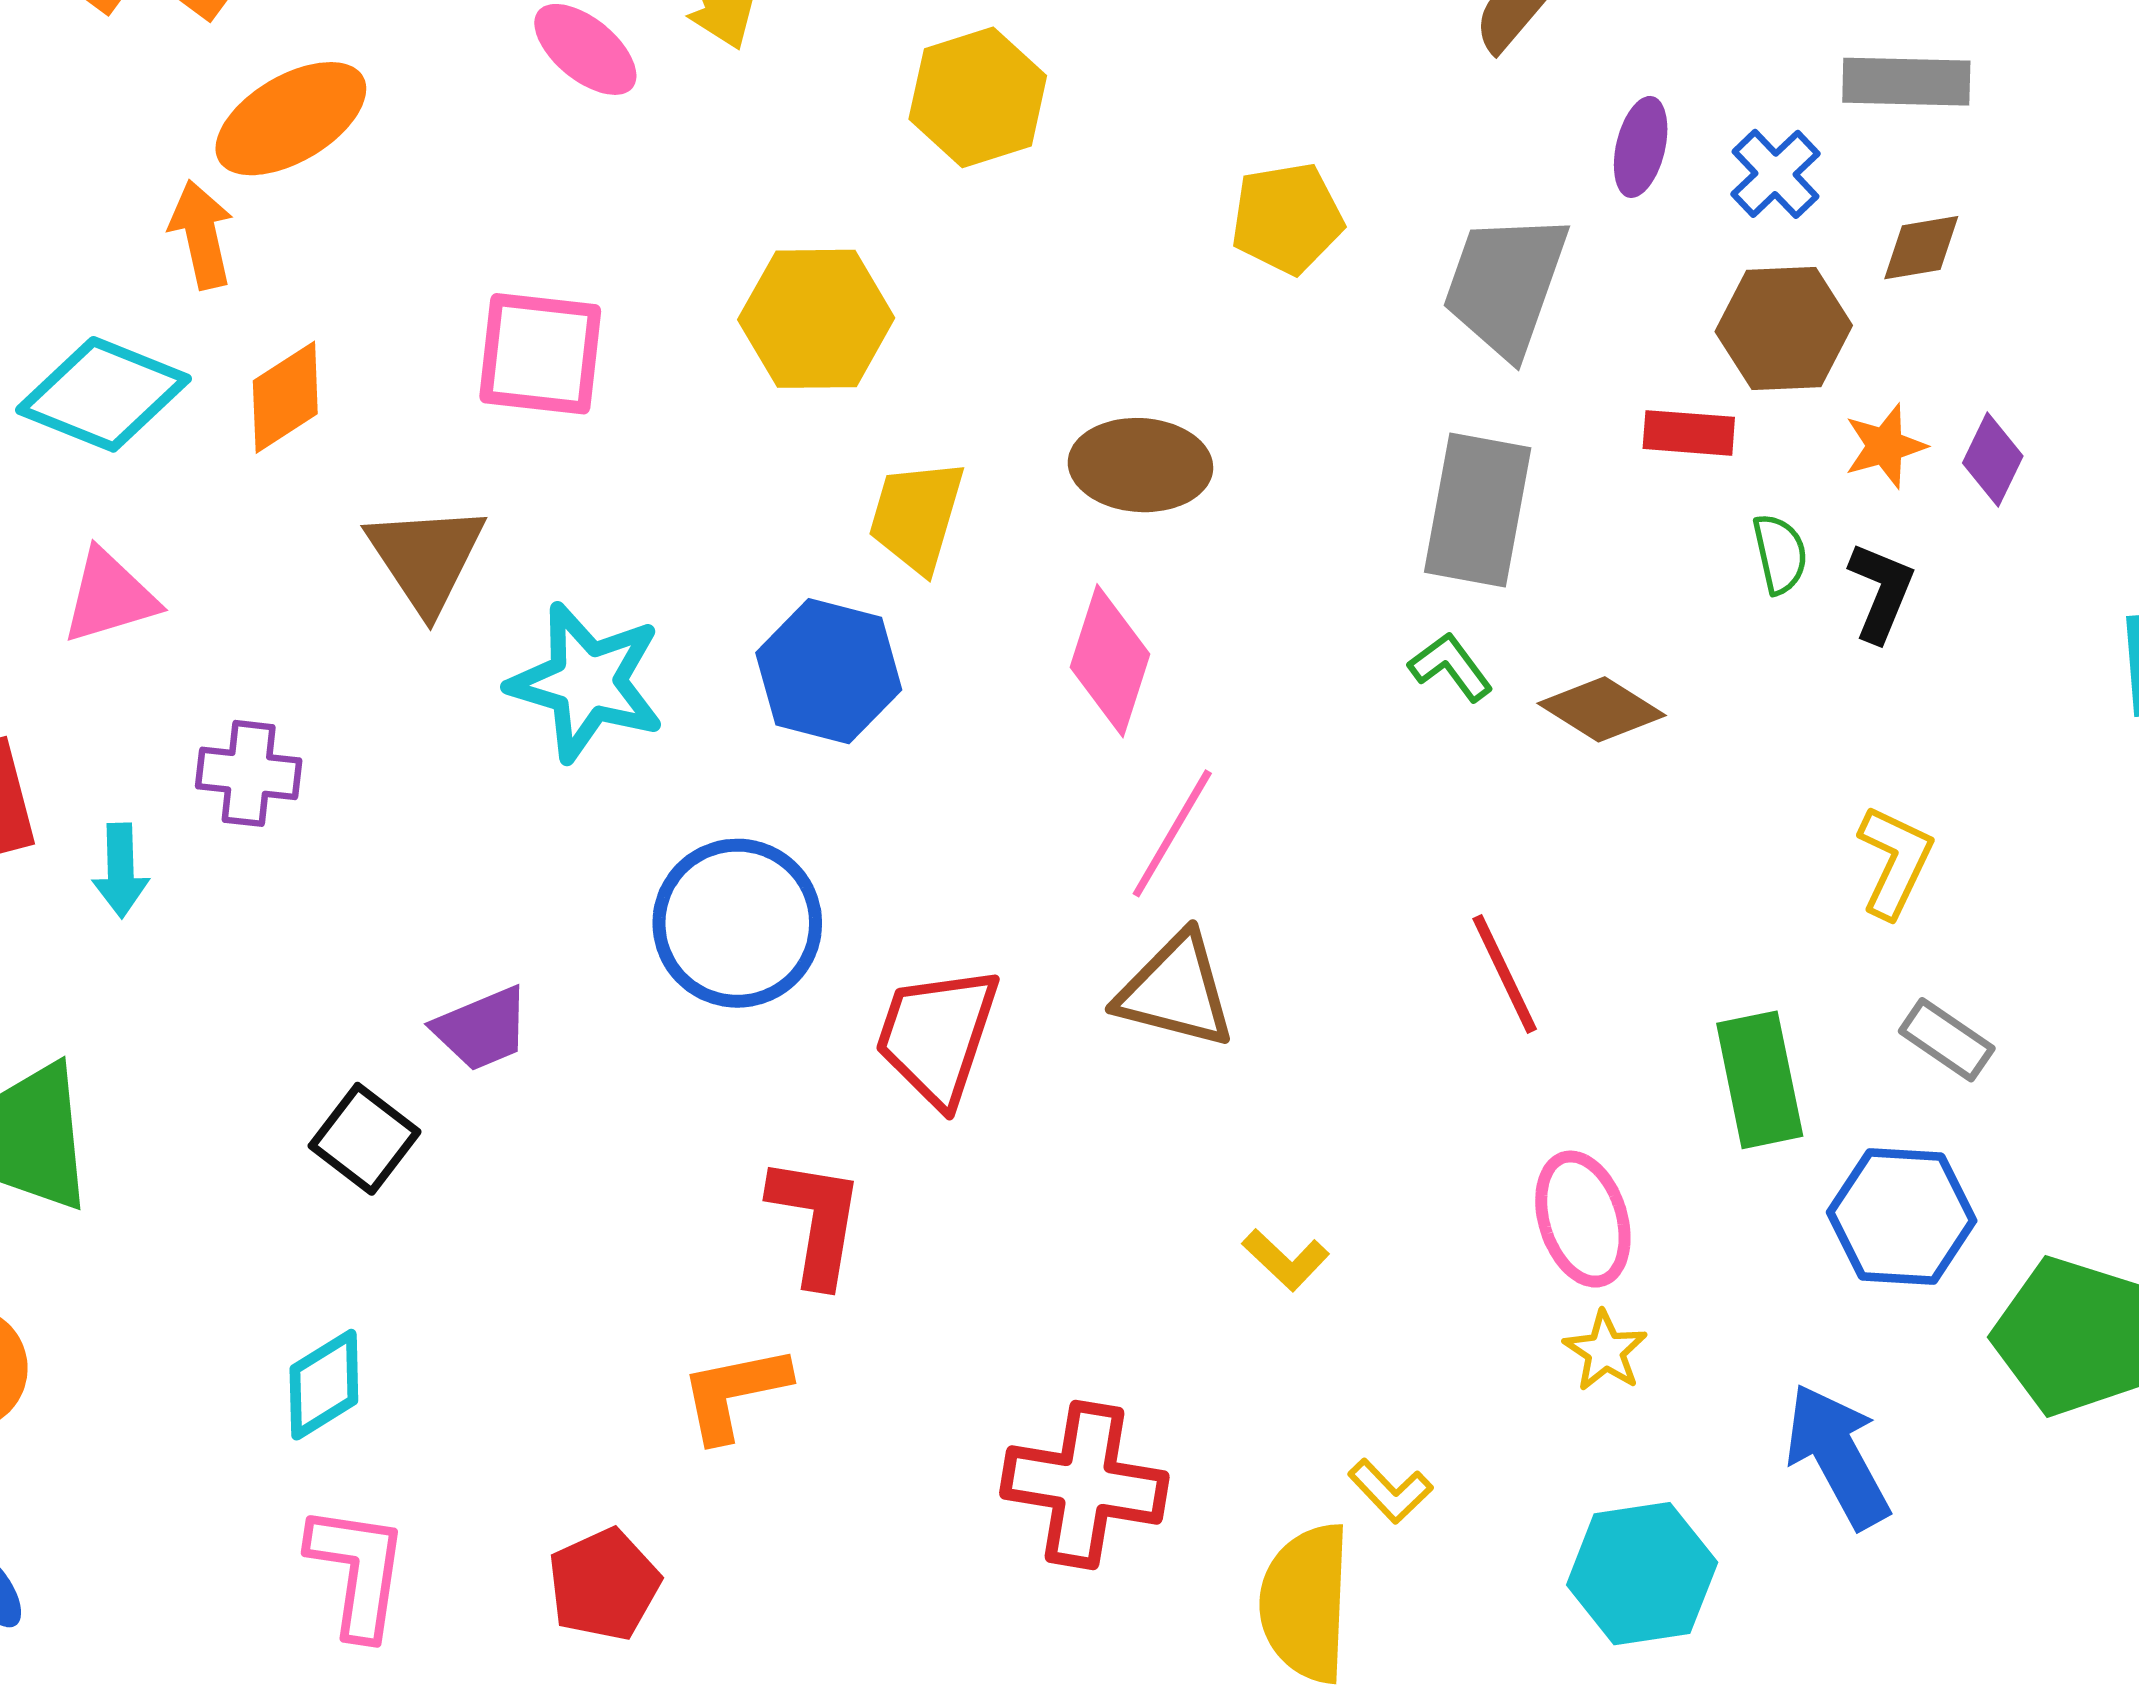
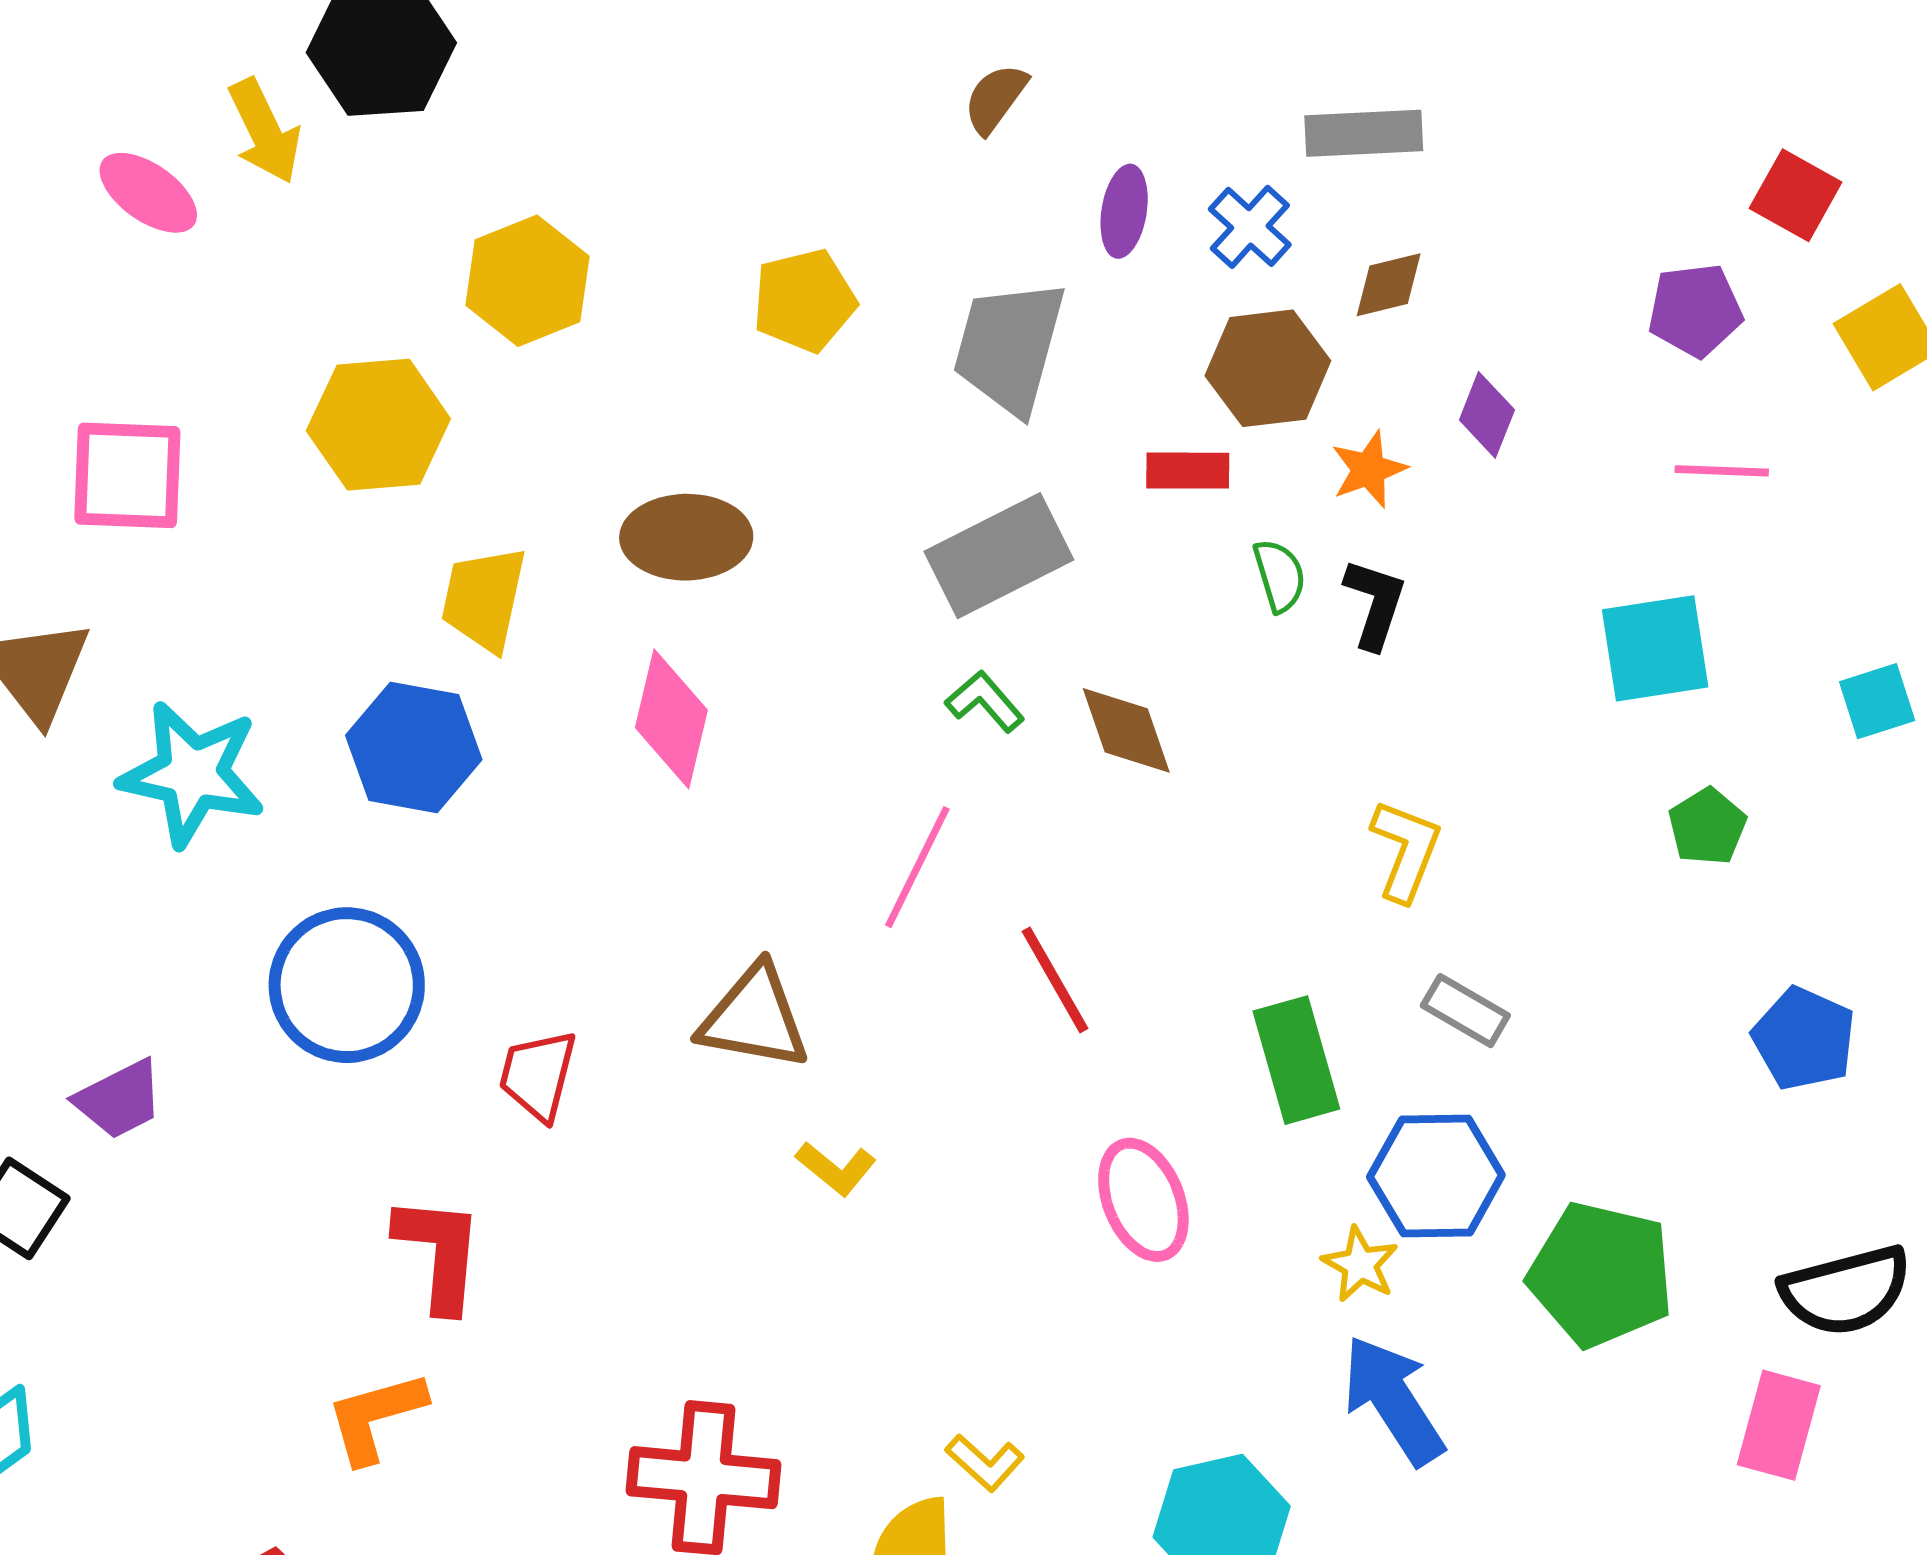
yellow hexagon: (978, 97) -> (528, 281), moved
purple diamond: (1993, 459) -> (1487, 415), moved
gray rectangle: (1478, 510) -> (999, 556), turned 57
brown diamond: (1602, 709) -> (1126, 730), turned 43
pink line: (1172, 833) -> (917, 867), moved
red trapezoid: (937, 1036) -> (538, 1075), size x0.7
yellow L-shape: (1286, 1260) -> (836, 1168), moved
yellow star: (1605, 1351) -> (1360, 1264), moved

